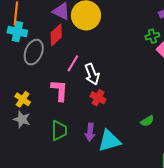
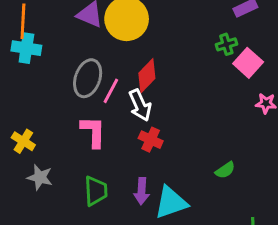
red diamond: (56, 35) -> (147, 76), moved
gray ellipse: (34, 52) -> (88, 78), moved
yellow cross: (23, 99) -> (23, 141), moved

